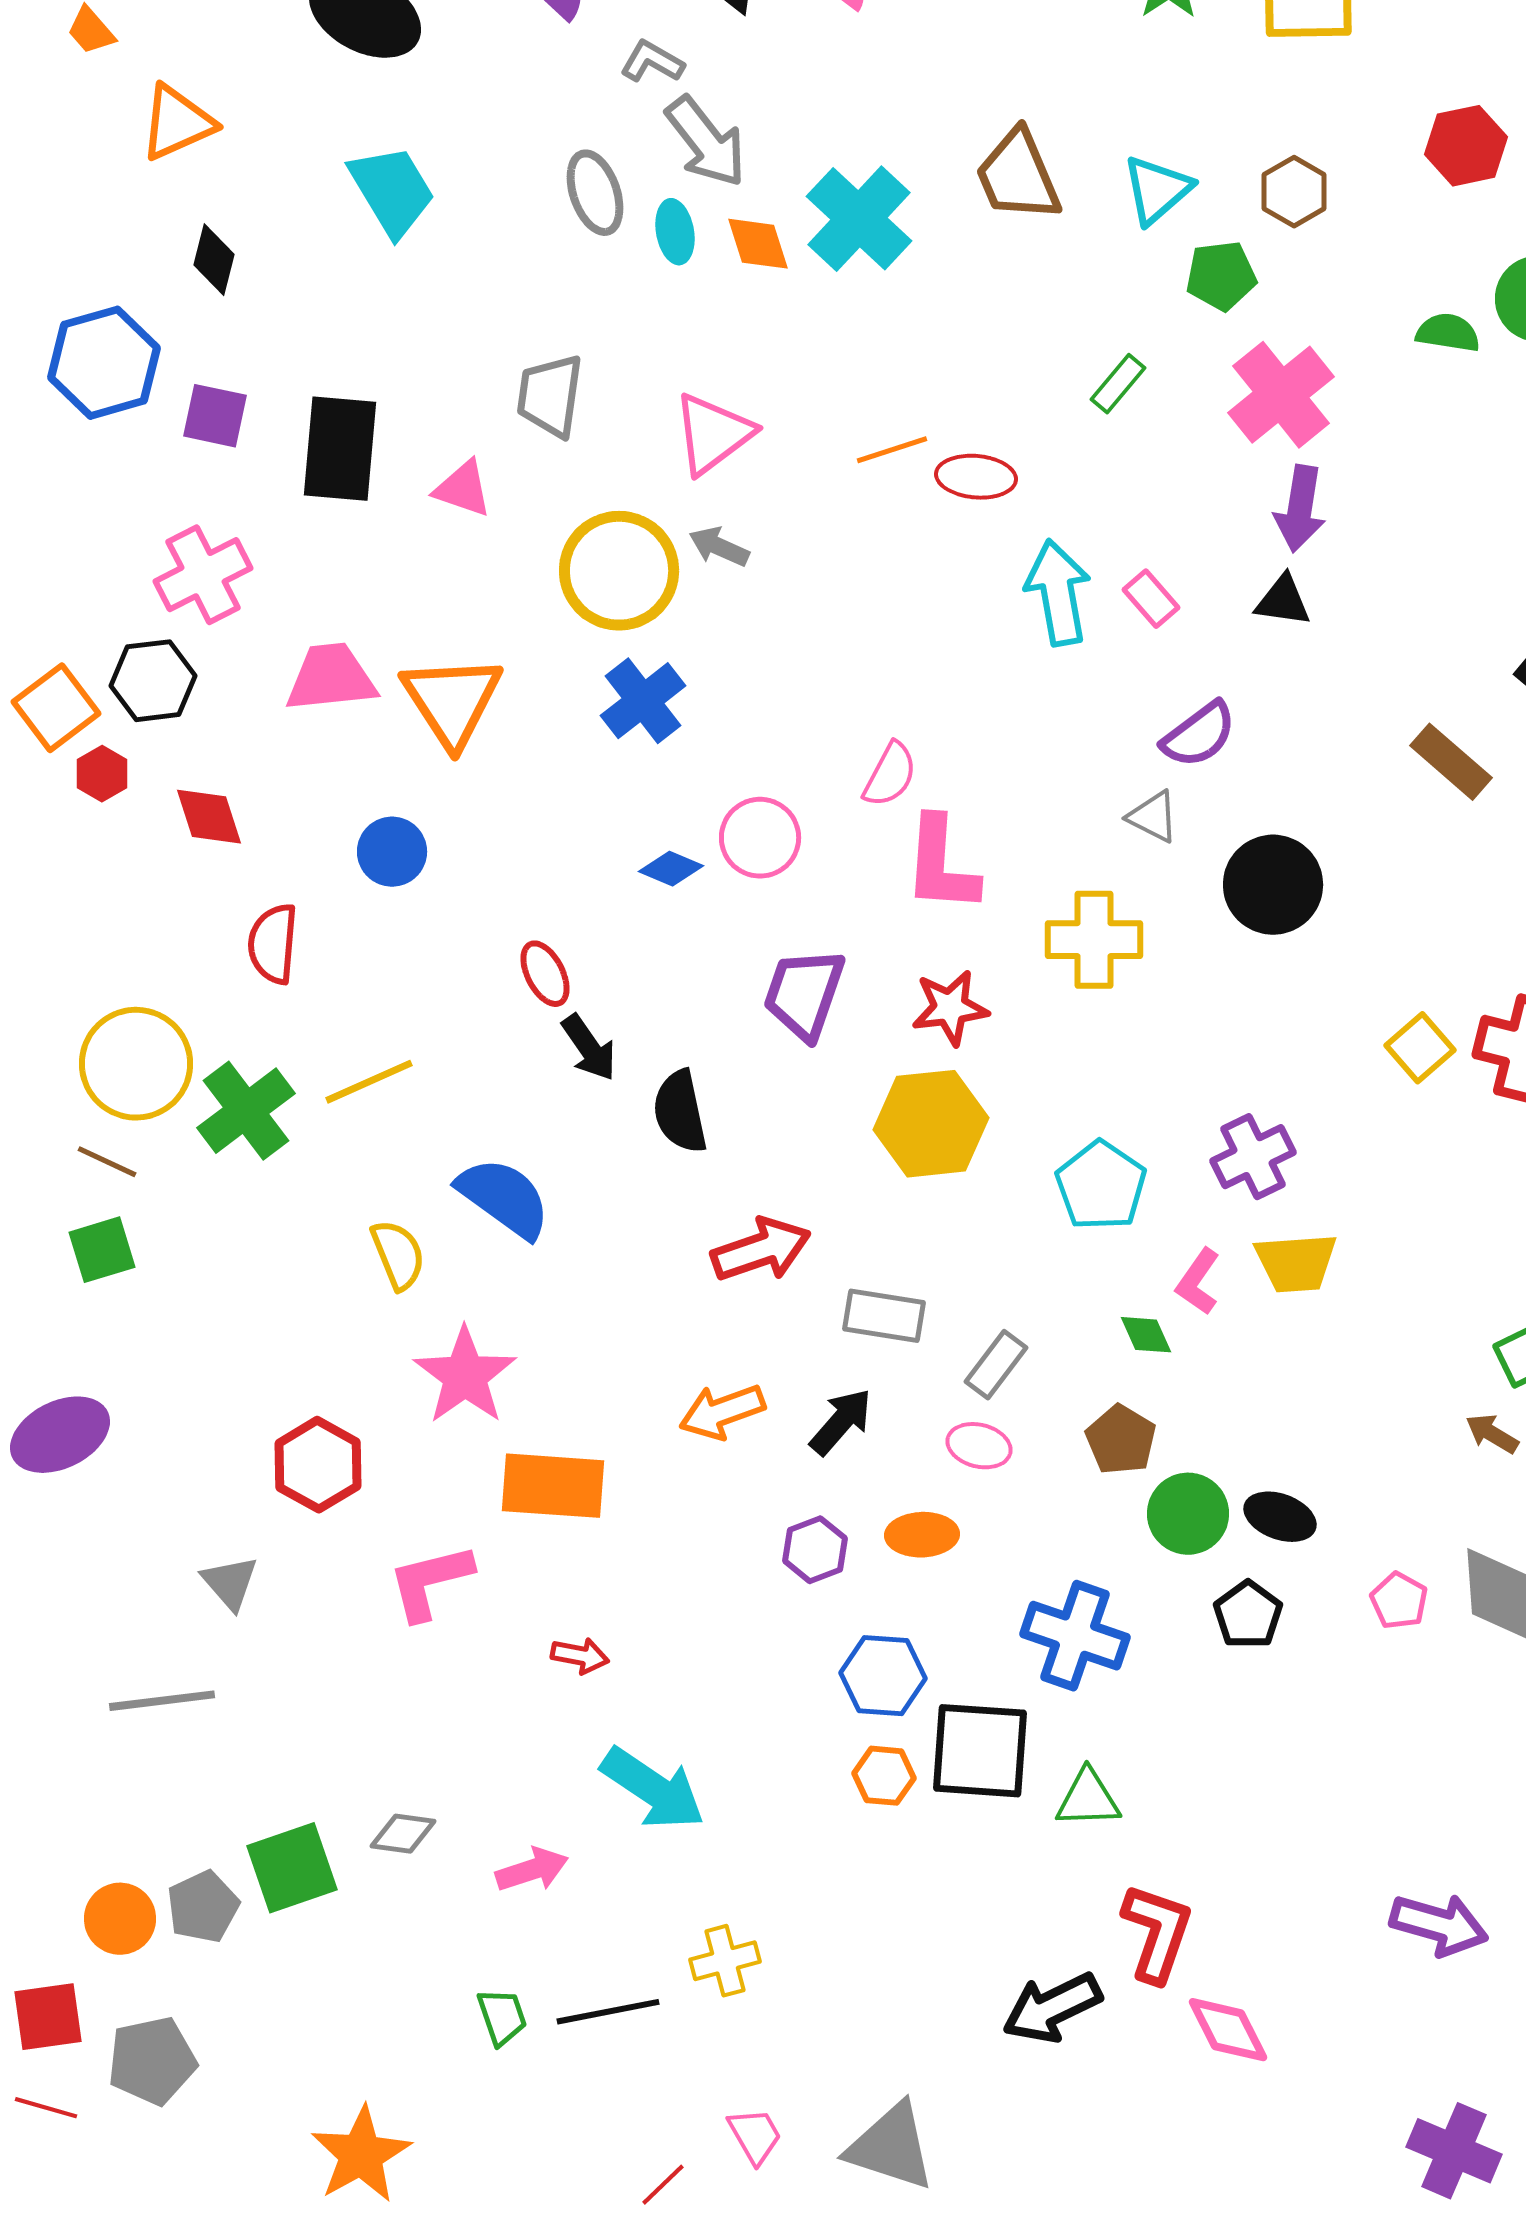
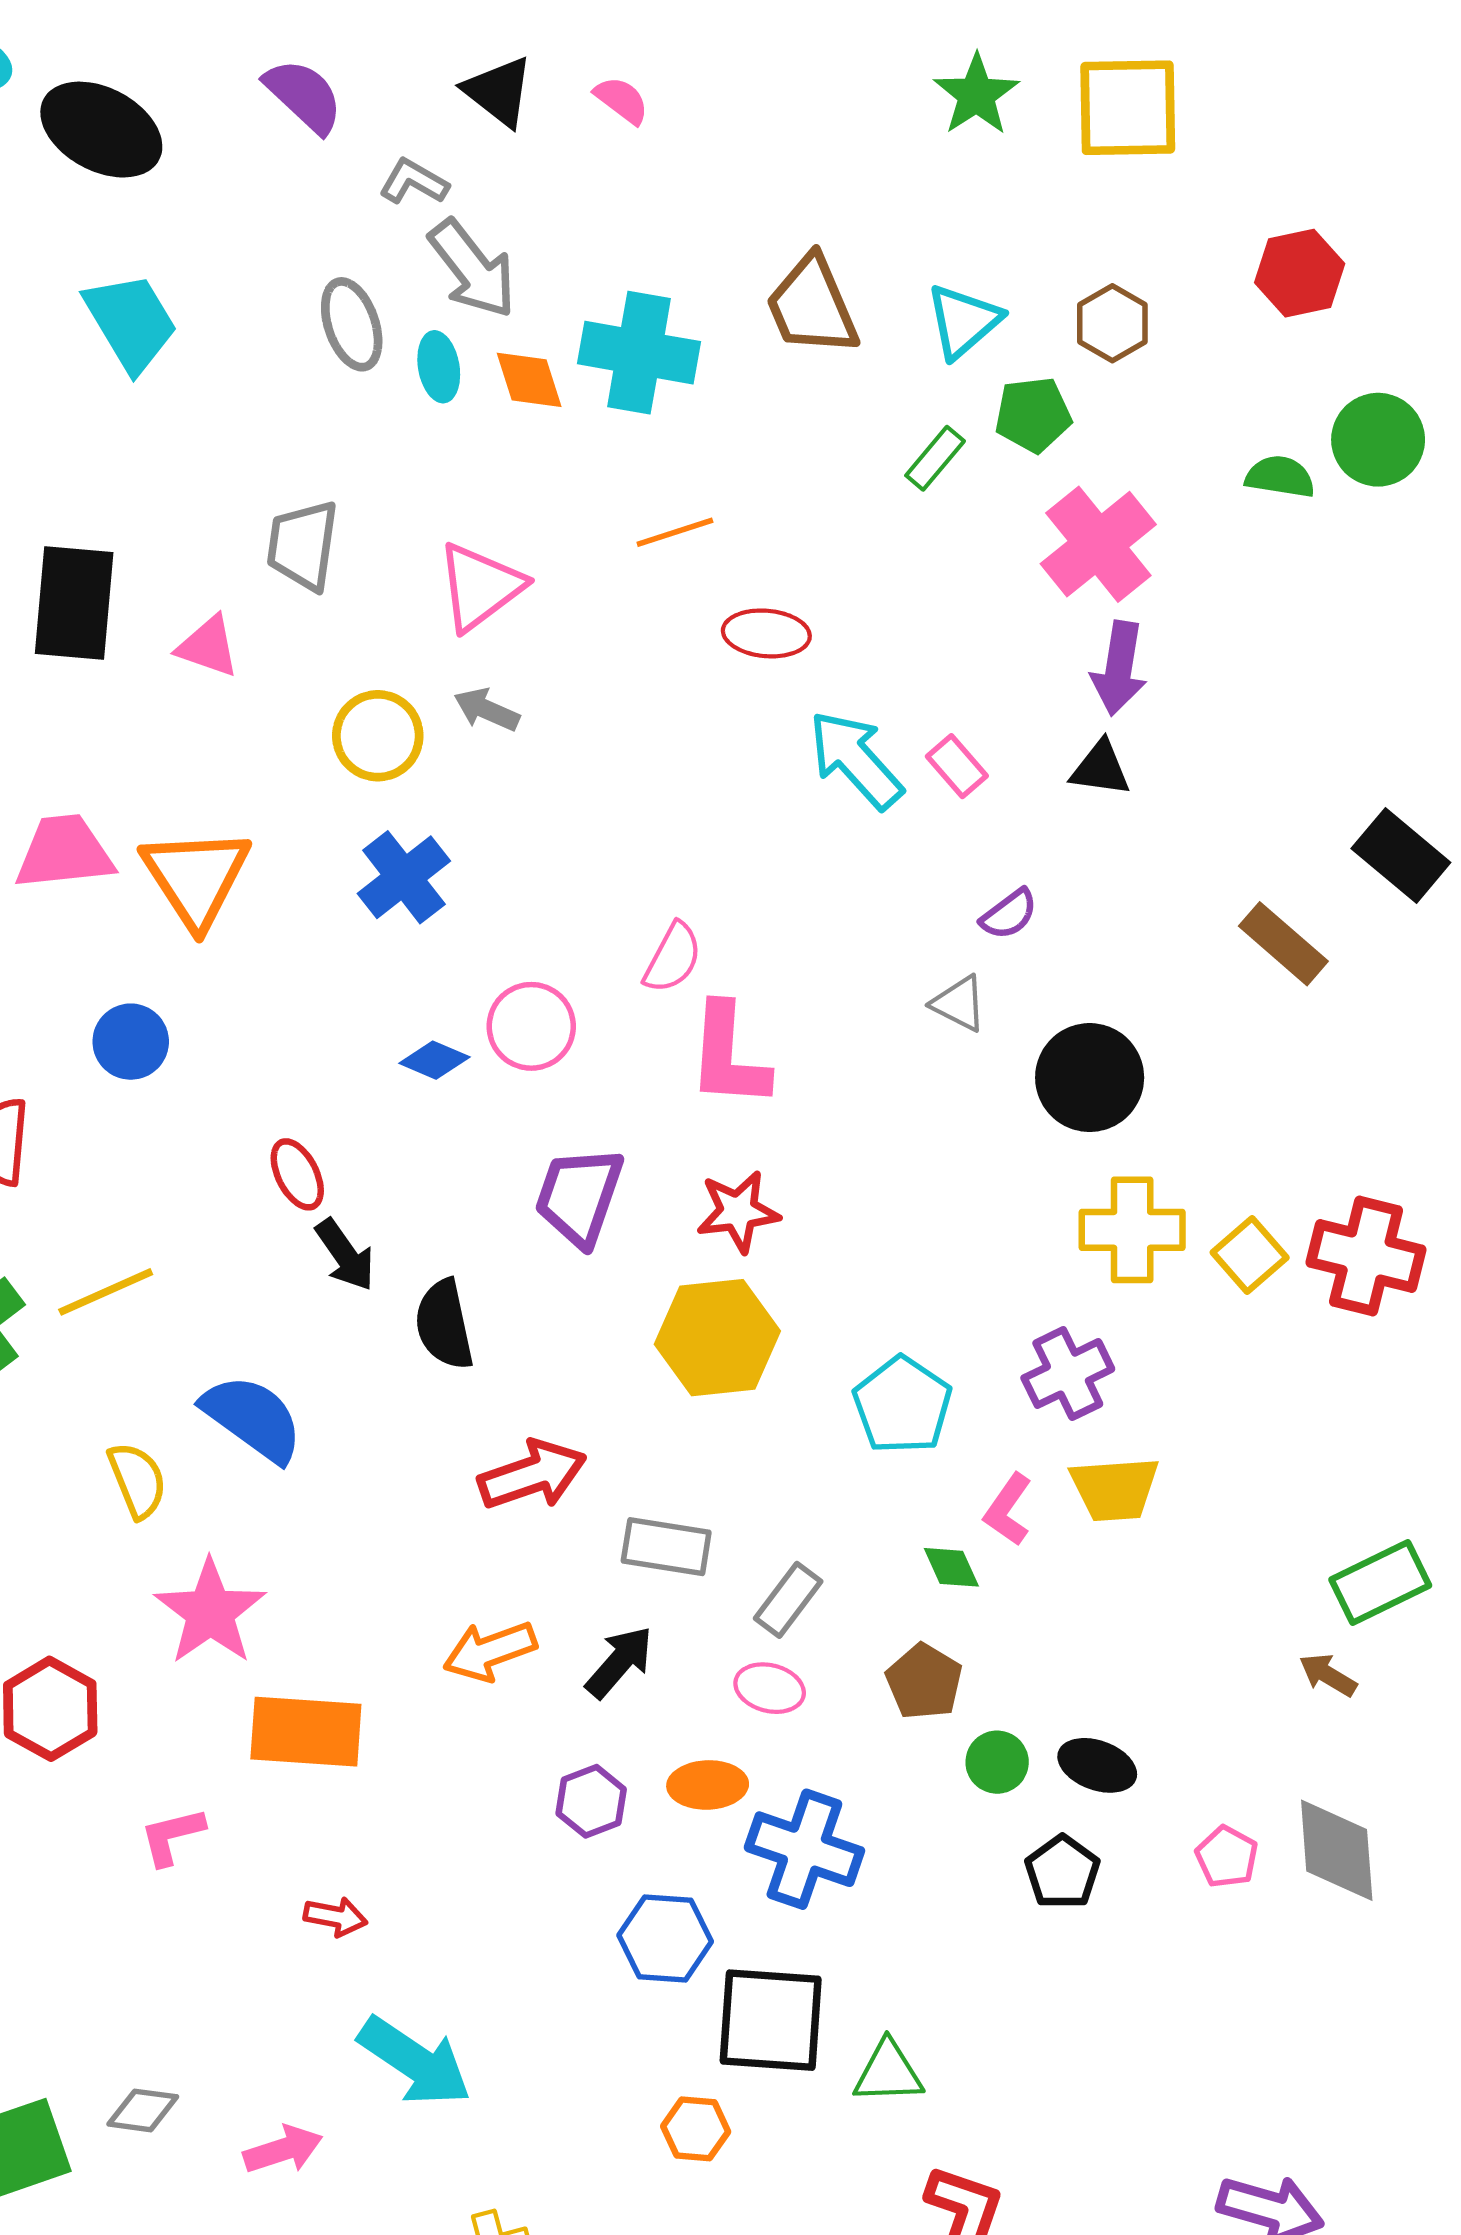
cyan cross: (859, 219) -> (639, 353), turned -33
green rectangle: (1118, 384) -> (935, 458), moved
orange line: (892, 450) -> (675, 532), moved
yellow circle: (619, 571) -> (378, 736), size x0.7
cyan arrow: (1058, 593) -> (856, 760), turned -32
purple semicircle: (1199, 735) -> (1009, 914), size x0.7
yellow cross: (1094, 940) -> (1132, 1230), moved
green circle: (1188, 1514) -> (997, 1762), size x0.7
pink L-shape: (430, 1582) -> (172, 1836), size x0.7
blue cross: (1075, 1636) -> (804, 1849), moved
orange hexagon: (884, 1776) -> (696, 2129), moved

